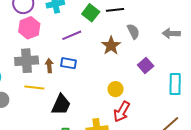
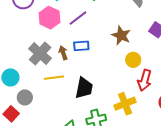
pink hexagon: (29, 28) -> (49, 18), moved
brown star: (111, 46) -> (121, 35), moved
gray cross: (27, 61) -> (40, 53), turned -30

